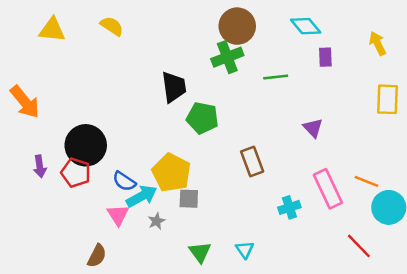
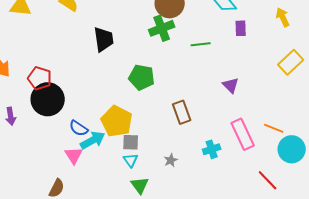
black trapezoid: (174, 87) -> (104, 39), moved
yellow rectangle: (388, 99) -> (291, 62), turned 45
red pentagon: (76, 173) -> (40, 78), moved
gray star: (156, 221) -> (171, 160), moved
cyan triangle: (245, 250) -> (131, 160), moved

